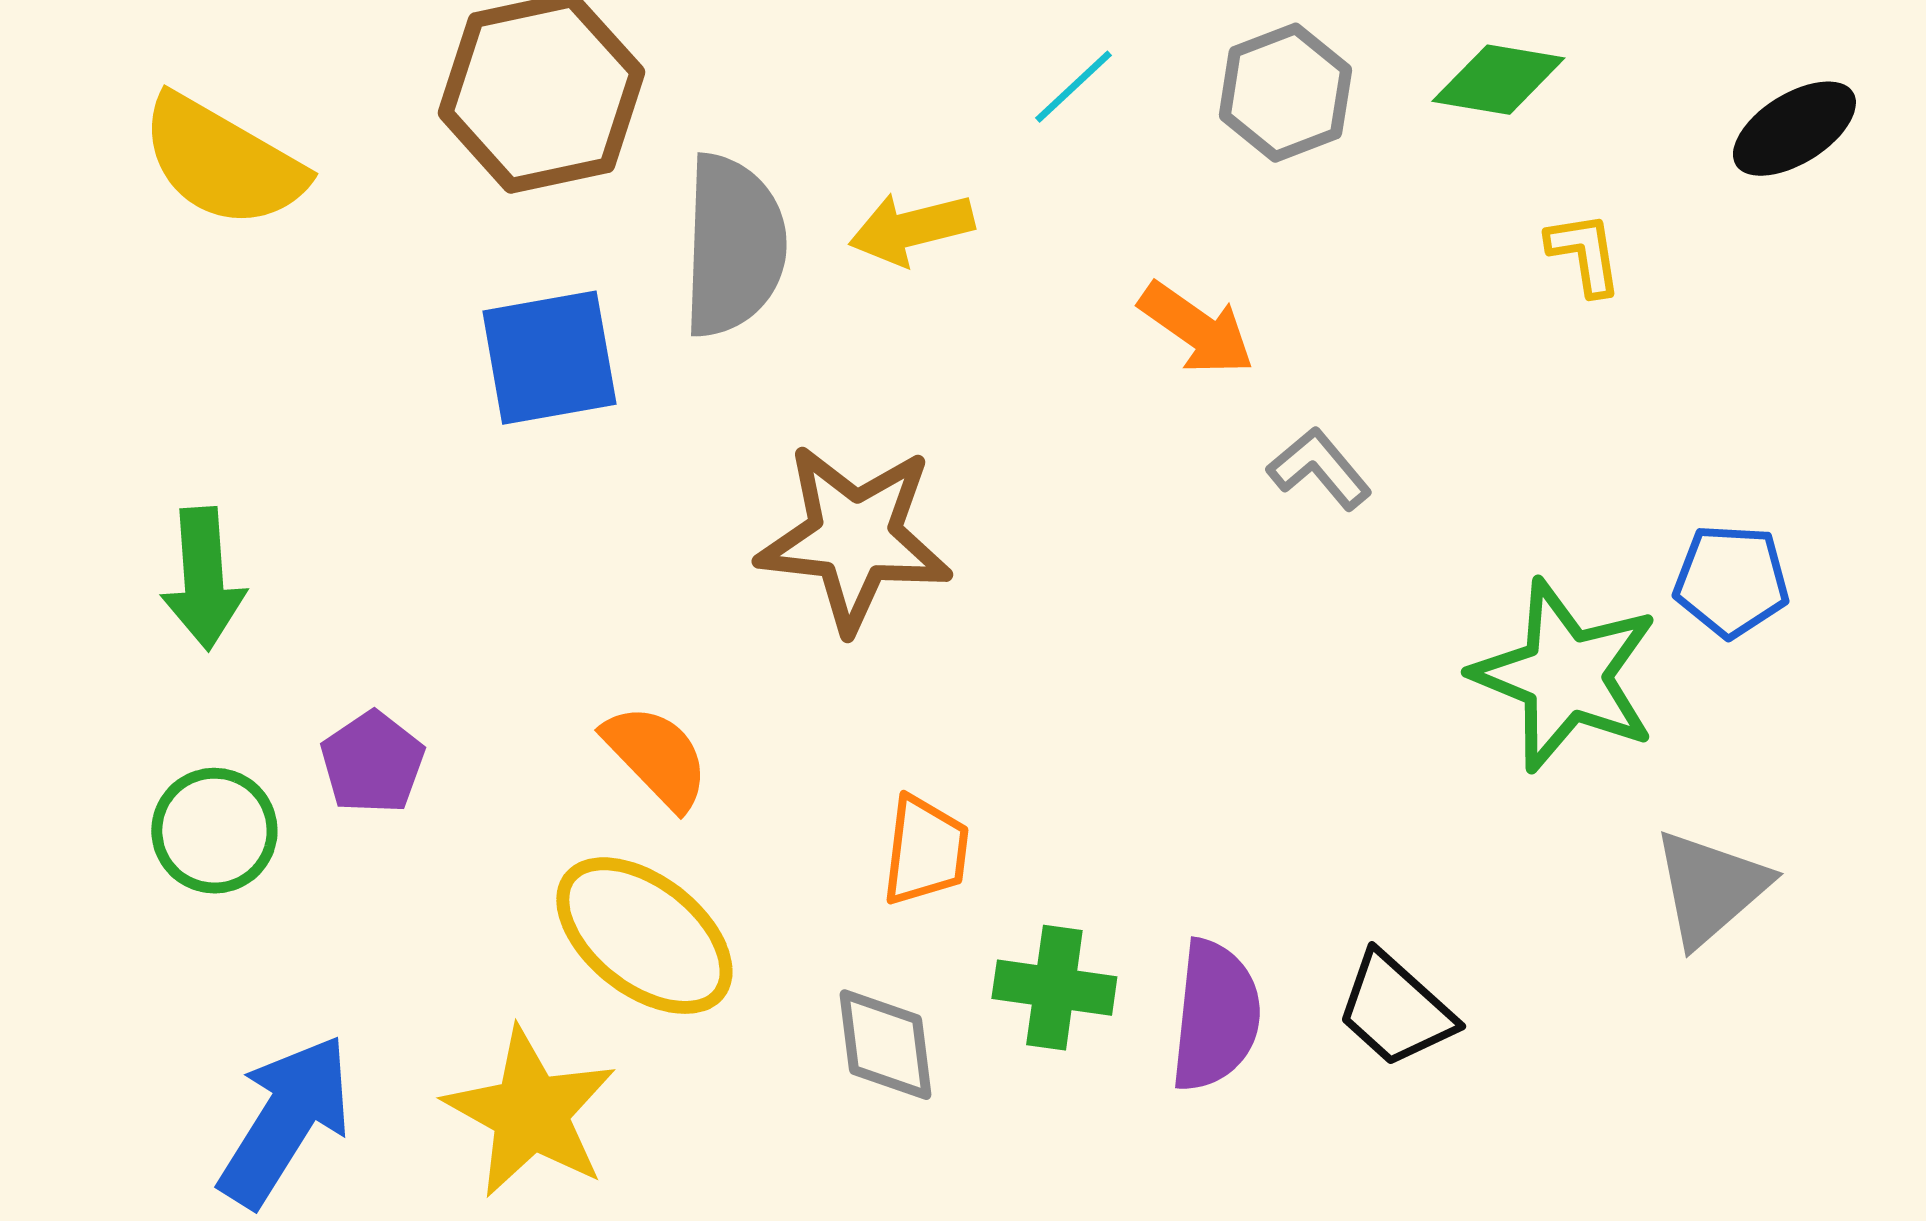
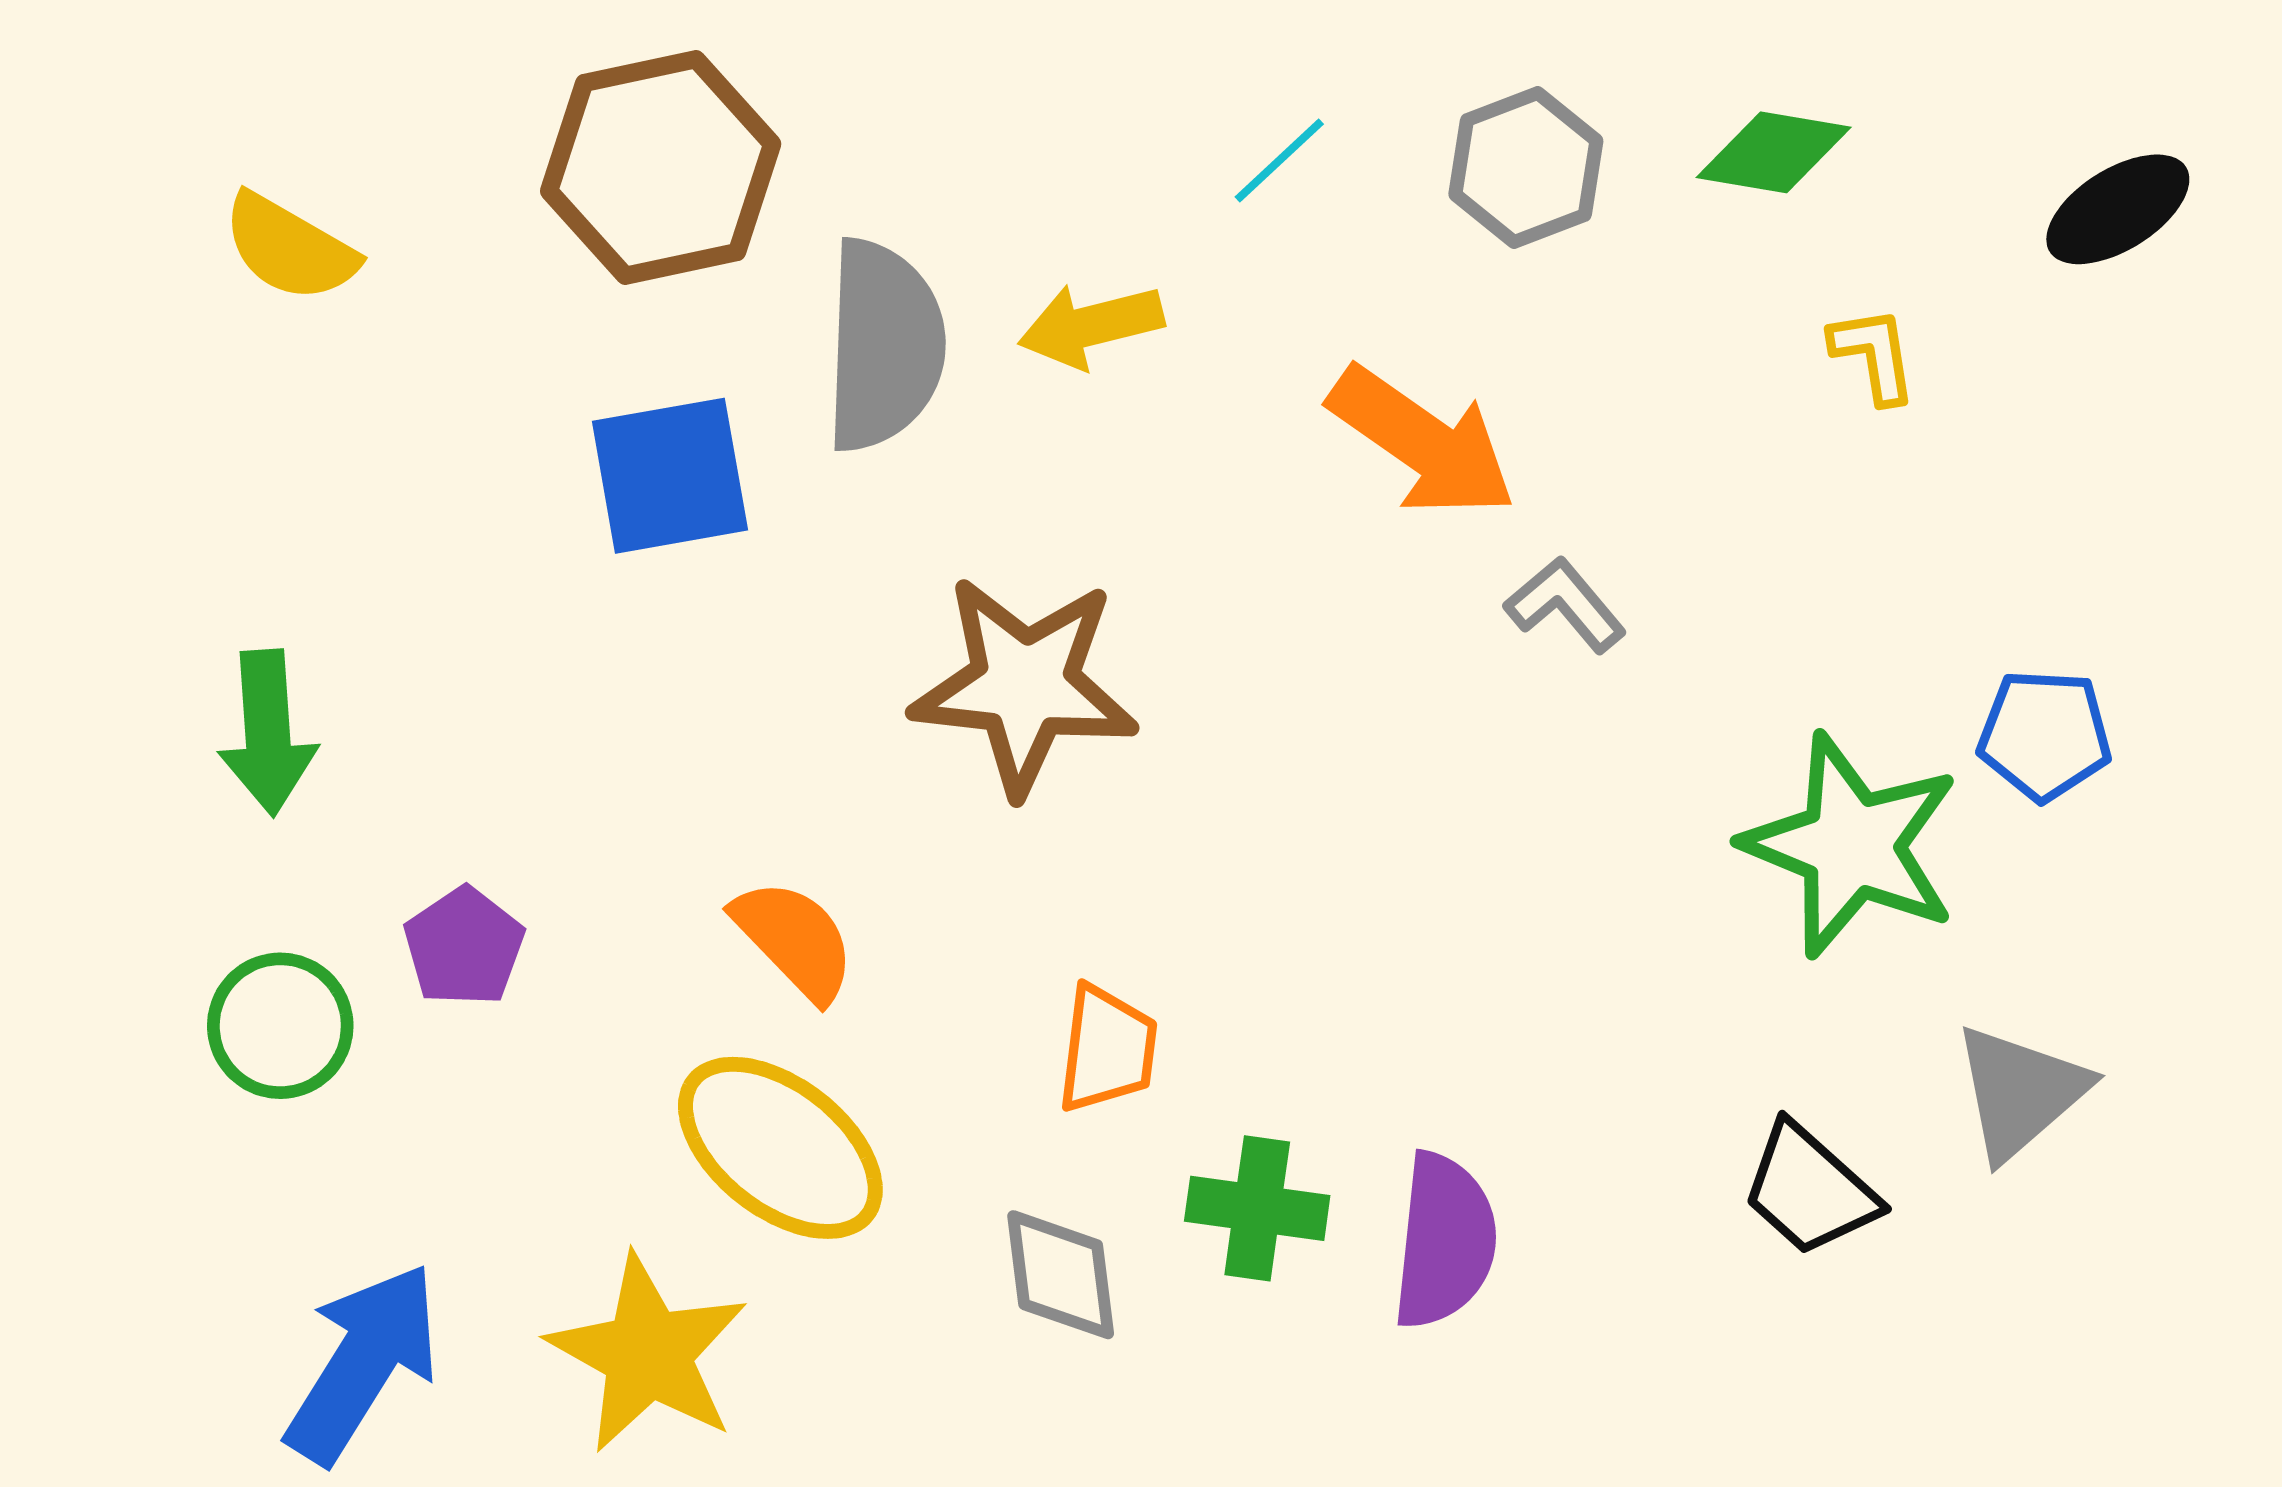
yellow semicircle: (222, 162) -> (290, 248), size x0.7
orange arrow: (1196, 329) -> (1422, 442), size x1.4
black trapezoid: (1395, 1010) -> (1810, 1190), moved

